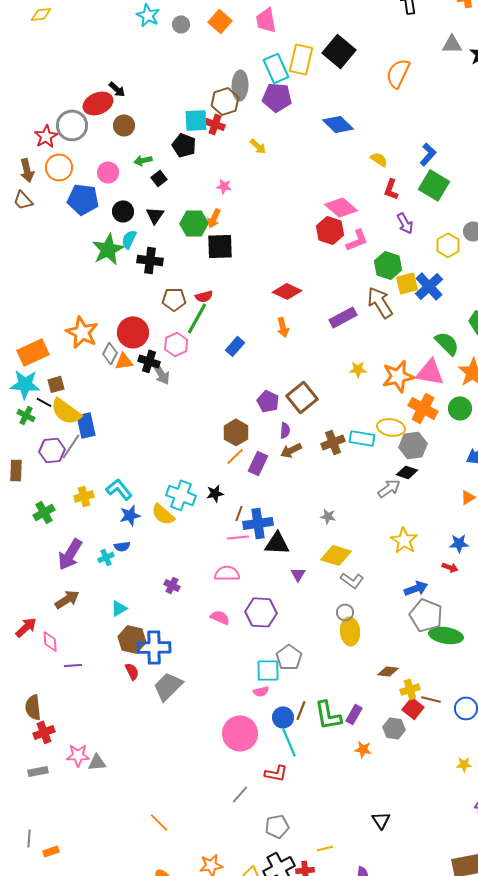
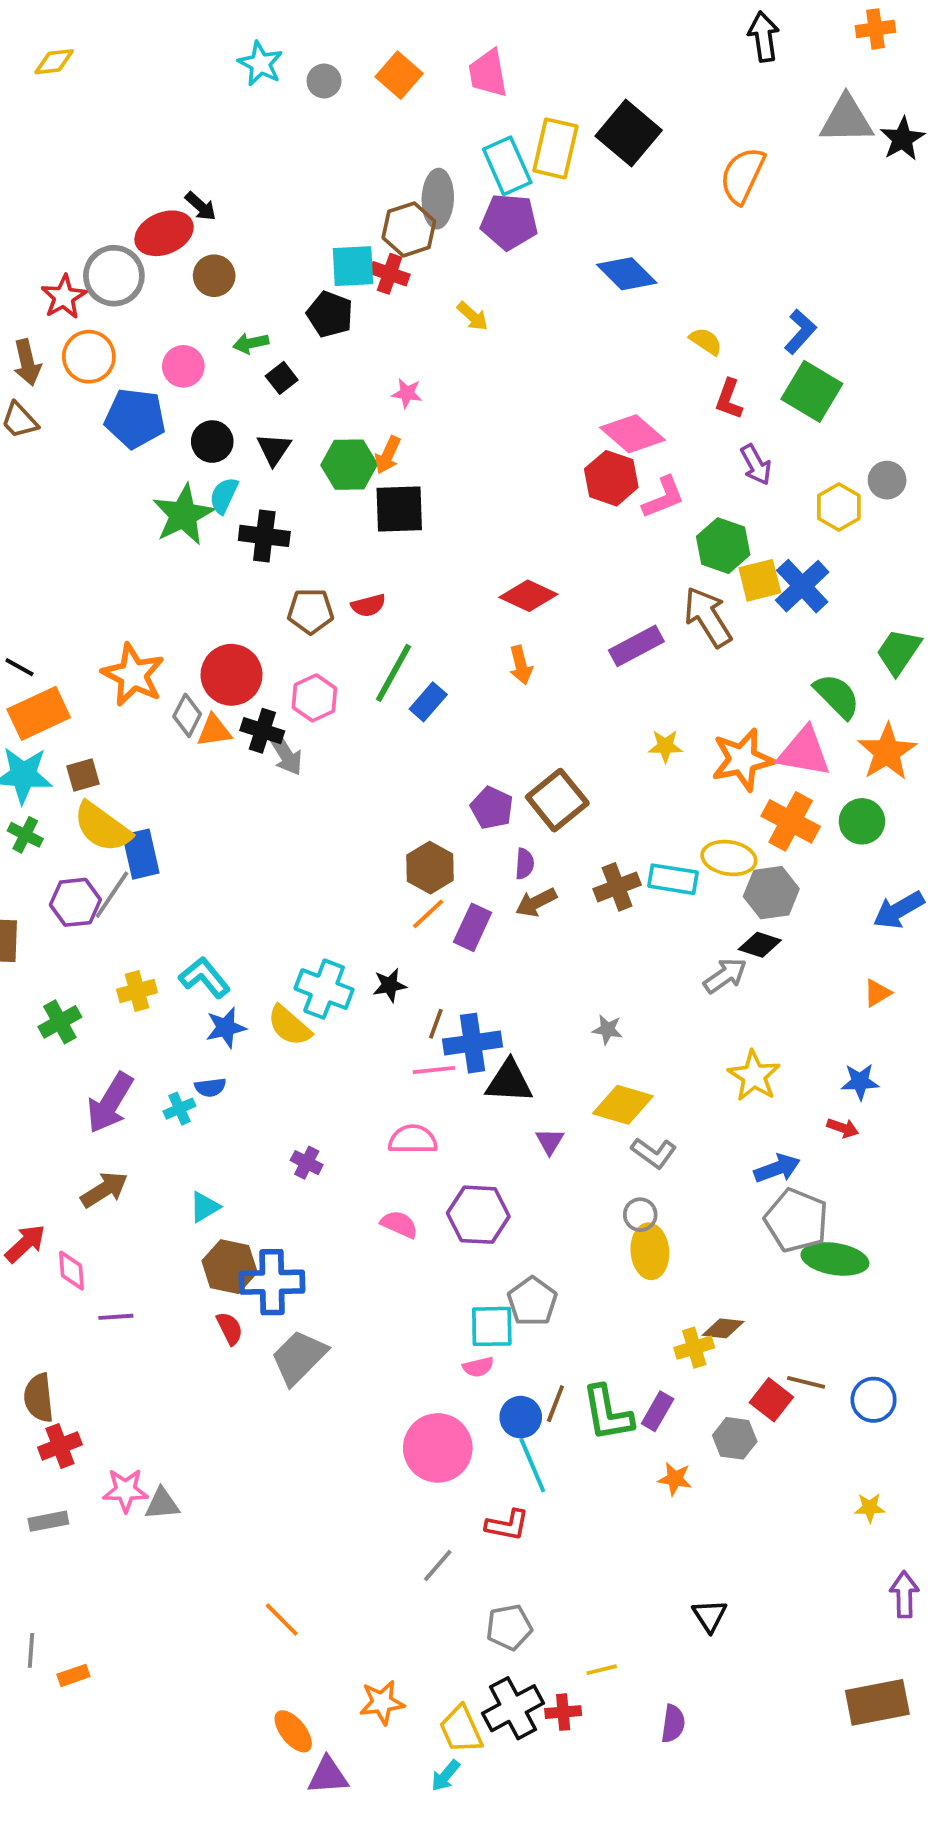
gray triangle: (452, 44) -> (847, 120), size x1.4
green line: (197, 318) -> (393, 673), moved
black line: (44, 402) -> (19, 667), moved
yellow cross: (410, 689) -> (694, 1348), moved

